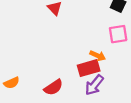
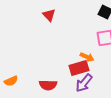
red semicircle: (53, 87) -> (48, 85), turned 36

